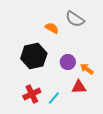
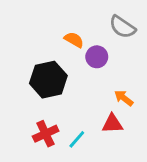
gray semicircle: (75, 19) -> (122, 27), moved
purple circle: (68, 62) -> (97, 57), moved

